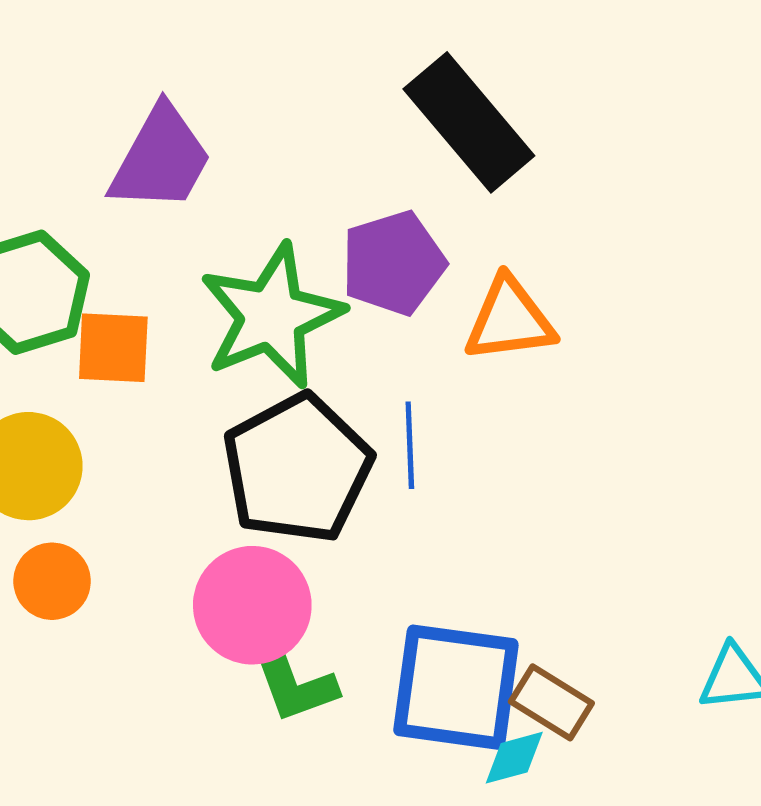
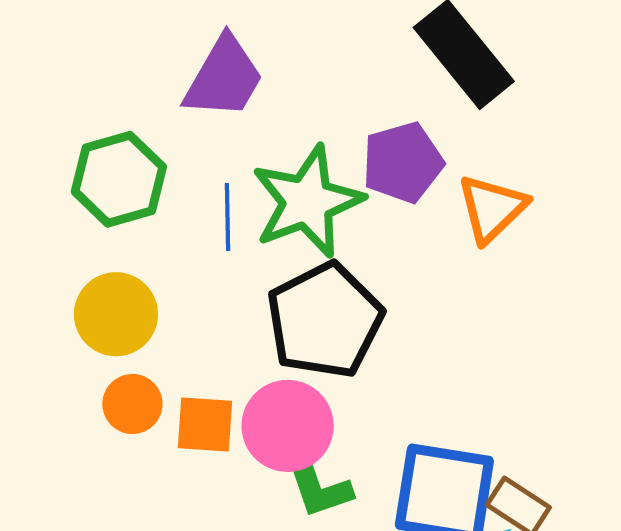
orange triangle: (509, 320) -> (492, 208), turned -38
orange square: (113, 348) -> (205, 425), moved
blue line: (410, 445) -> (227, 217), moved

